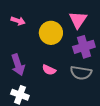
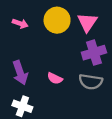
yellow circle: (51, 33) -> (57, 20), moved

